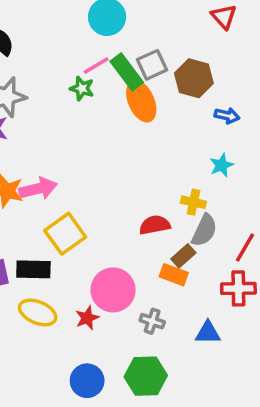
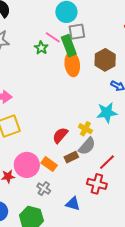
gray square: (152, 65) -> (77, 32), moved
pink line: (96, 66) -> (53, 37), turned 49
cyan star: (222, 165) -> (107, 113), size x1.5
red semicircle: (155, 225) -> (60, 135), turned -54
orange rectangle: (174, 275) -> (49, 164), moved

